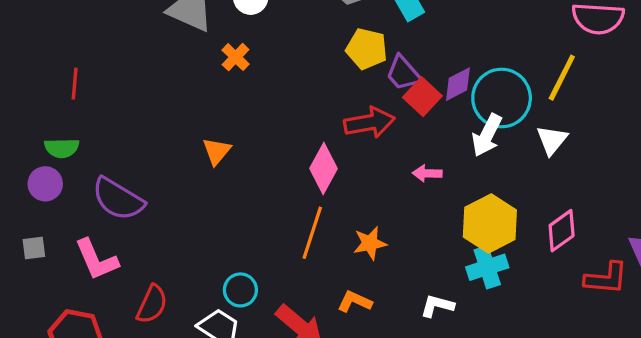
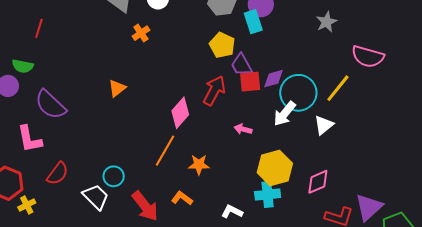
red square: (422, 97) -> (250, 82), turned 30
red arrow: (369, 123) -> (214, 91), turned -64

